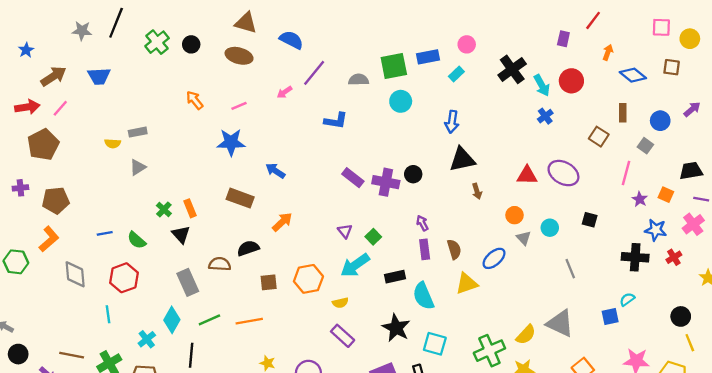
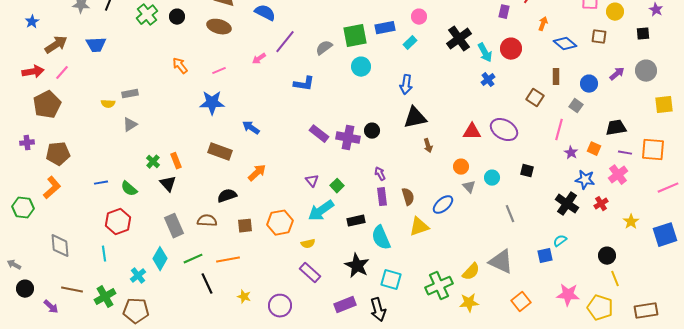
gray semicircle: (359, 80) -> (324, 48), turned -36
black cross: (635, 257) -> (567, 204), turned 30
brown semicircle: (220, 264) -> (207, 221), moved
gray diamond: (75, 274) -> (60, 246), moved
black line: (191, 355) -> (207, 284), moved, turned -30

